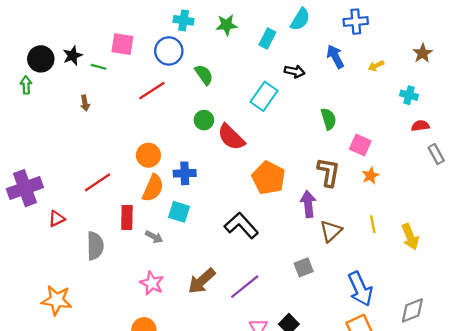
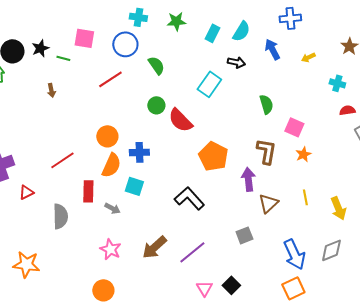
cyan semicircle: (300, 19) -> (241, 31), moved
gray diamond: (412, 310) -> (331, 250), moved

